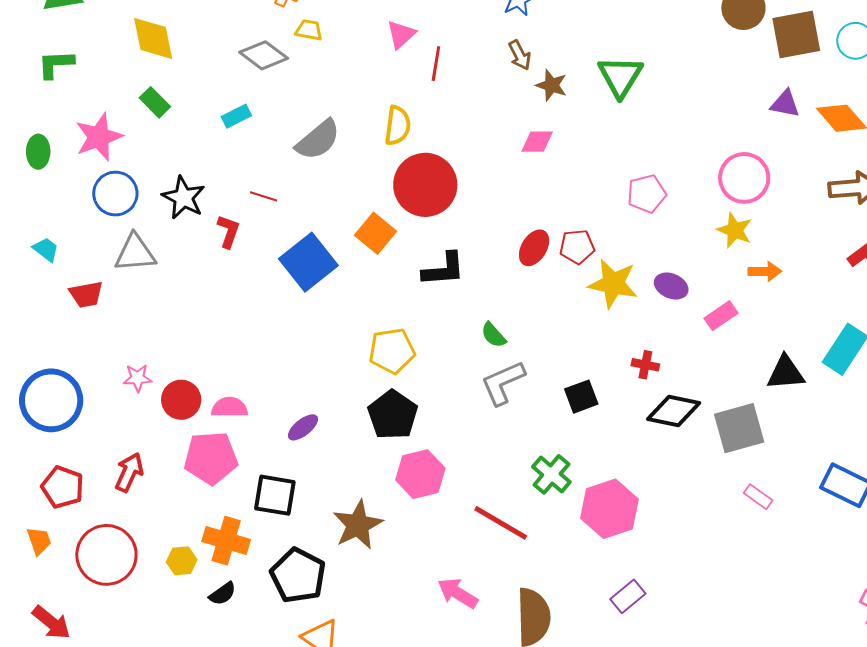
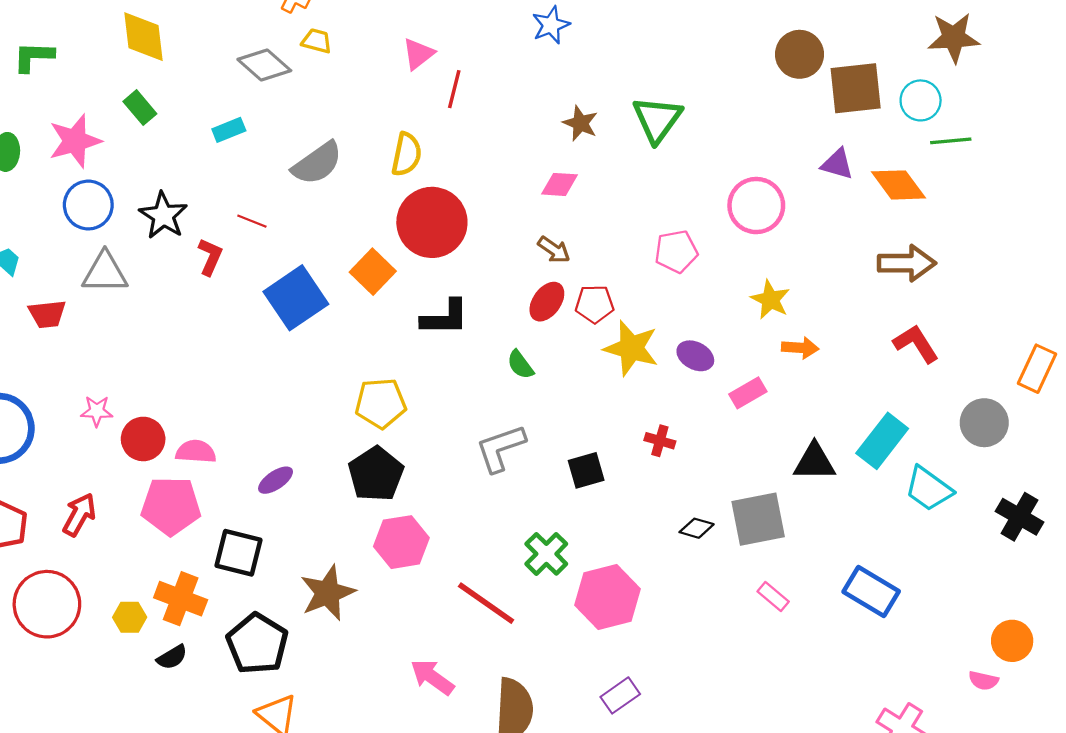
brown arrow: (520, 55) -> (554, 250), moved, turned -32
pink circle: (744, 178) -> (756, 206), moved
green semicircle: (493, 335) -> (520, 365), moved
black diamond: (674, 411) -> (697, 528), moved, size x0.6

